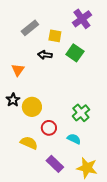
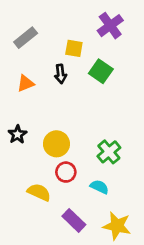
gray rectangle: (30, 28) -> (26, 38), moved
black arrow: (45, 55) -> (60, 74), turned -104
orange triangle: (18, 70) -> (26, 83), moved, turned 32
yellow circle: (32, 107) -> (56, 144), moved

